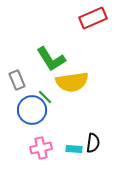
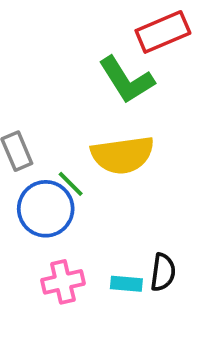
green L-shape: (51, 59) -> (126, 80), moved

